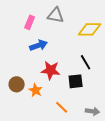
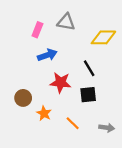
black line: (86, 62) -> (89, 68), moved
orange star: (36, 90) -> (44, 113), moved

